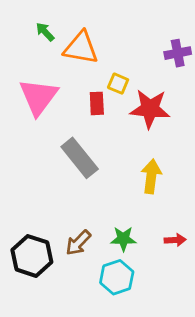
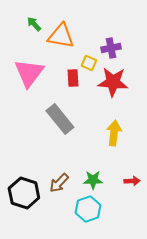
purple cross: (178, 53) -> (111, 48), moved

